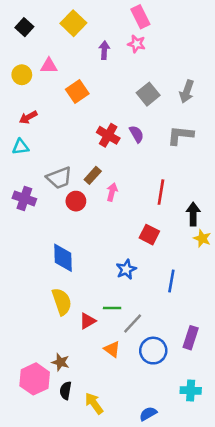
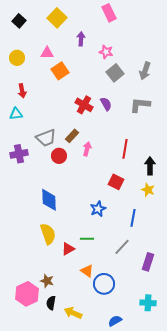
pink star: (137, 44) -> (106, 52), moved
pink triangle: (49, 66) -> (47, 53), moved
red arrow: (28, 117) -> (22, 91), turned -72
purple cross: (24, 198) -> (19, 154), turned -30
yellow star: (202, 238) -> (148, 190), moved
gray line: (133, 324) -> (122, 247), moved
blue circle: (153, 351) -> (104, 284), moved
yellow arrow: (94, 403) -> (73, 313), turned -30

